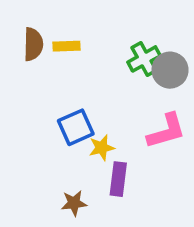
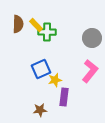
yellow rectangle: (67, 46) -> (36, 25), turned 48
green cross: (144, 59) -> (47, 32), moved, turned 30
pink L-shape: (166, 131) -> (90, 71), turned -35

